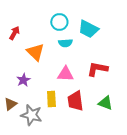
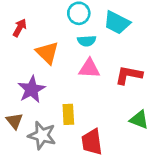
pink triangle: (65, 74) -> (89, 68), moved
purple star: (23, 80) -> (32, 89), size x1.5
red trapezoid: (75, 101) -> (92, 142), moved
brown triangle: (10, 104) -> (14, 121), turned -32

